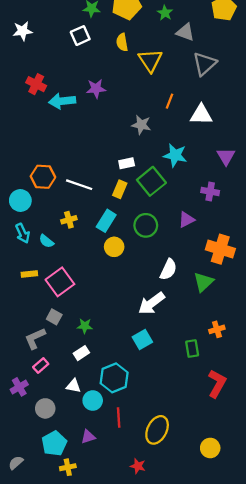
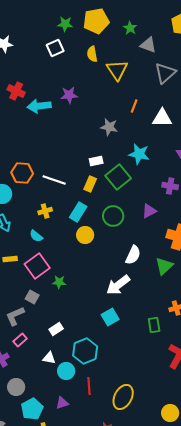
cyan semicircle: (46, 241) -> (36, 236), moved
green star: (85, 326) -> (59, 282), moved
gray circle: (45, 408) -> (16, 387), moved

